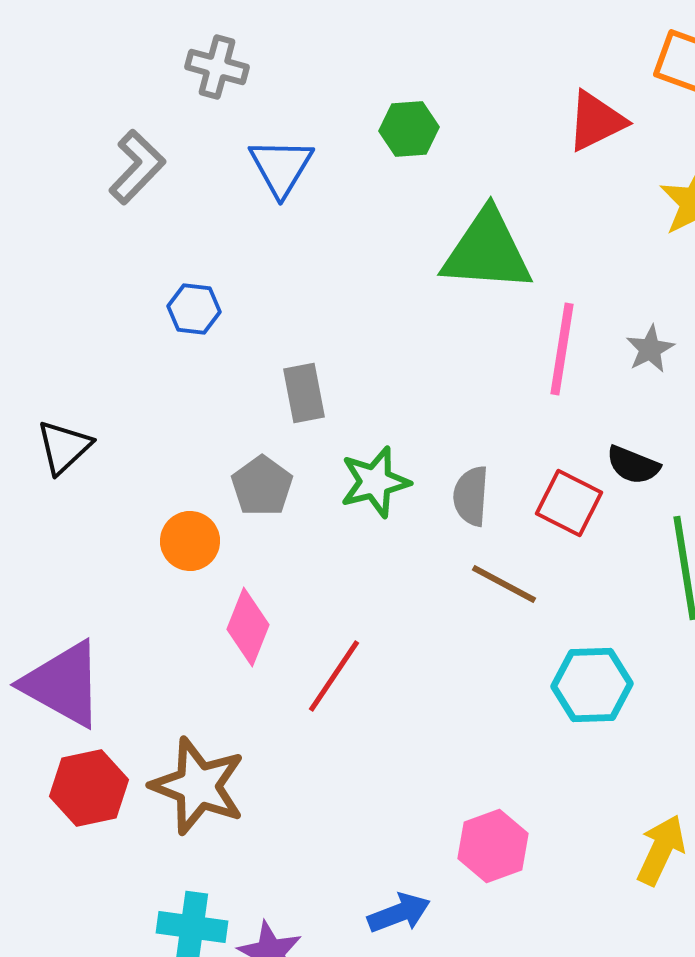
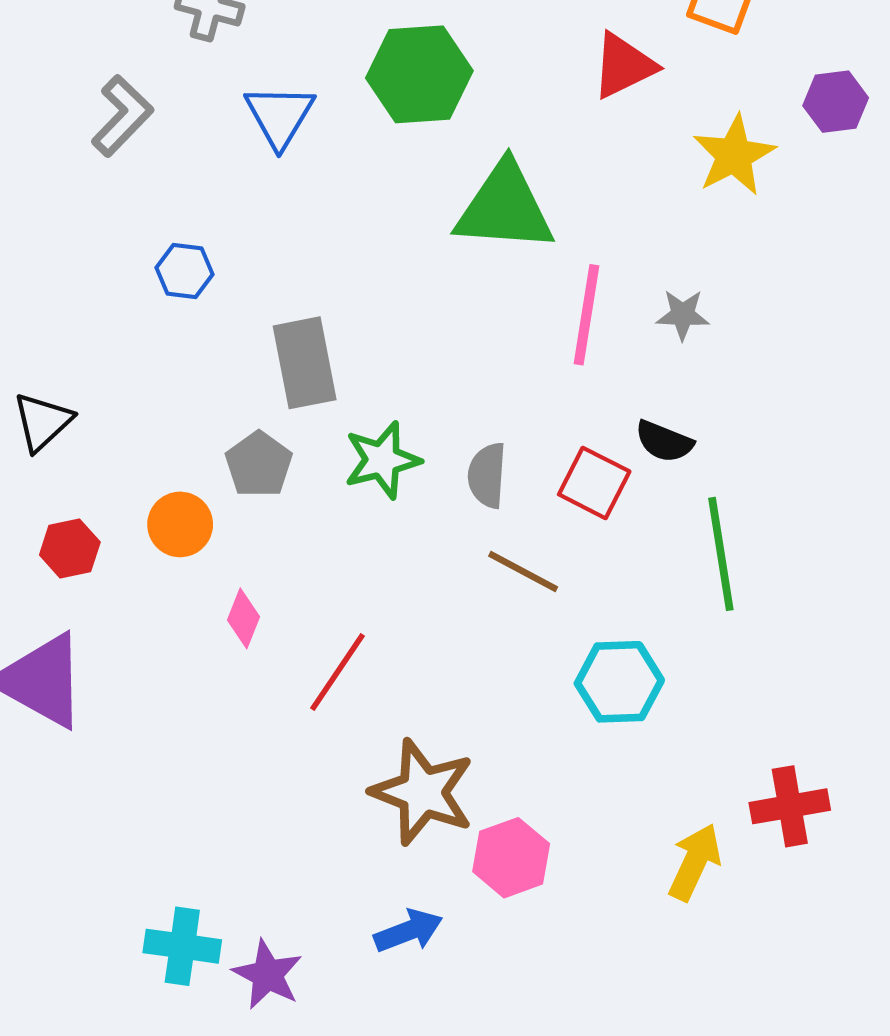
green hexagon: (409, 129) -> (419, 74), size x1.6
gray star: (650, 349) -> (683, 315), turned 30
gray rectangle: (304, 393) -> (305, 363), size x1.4
pink diamond: (248, 627) -> (243, 618), size x0.7
brown star: (198, 786) -> (423, 792), moved
red hexagon: (89, 788) -> (70, 549), moved, size x0.7

